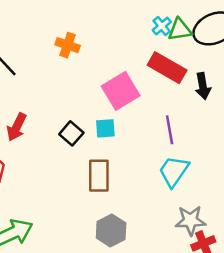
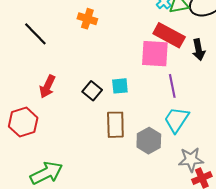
pink square: (121, 91) -> (155, 54), moved, turned 36
gray hexagon: (111, 231) -> (149, 141), moved

